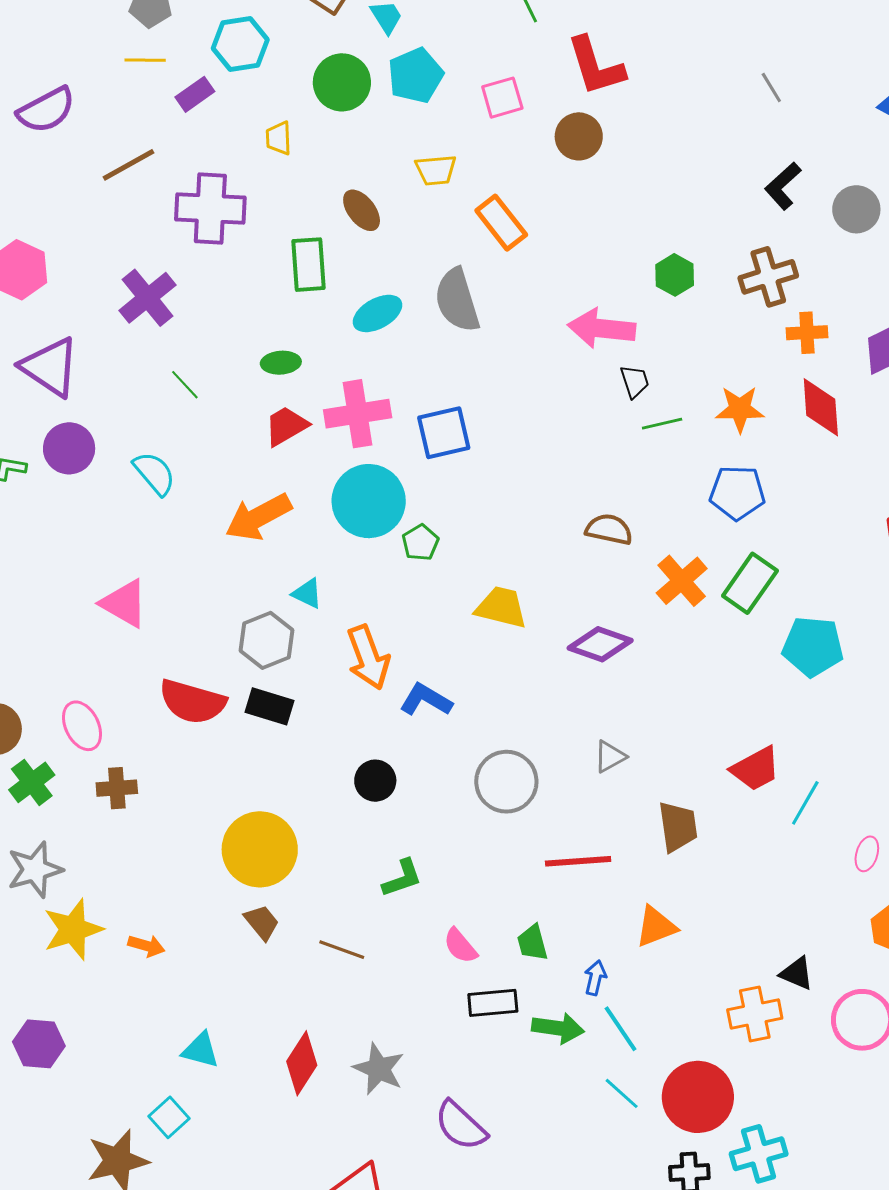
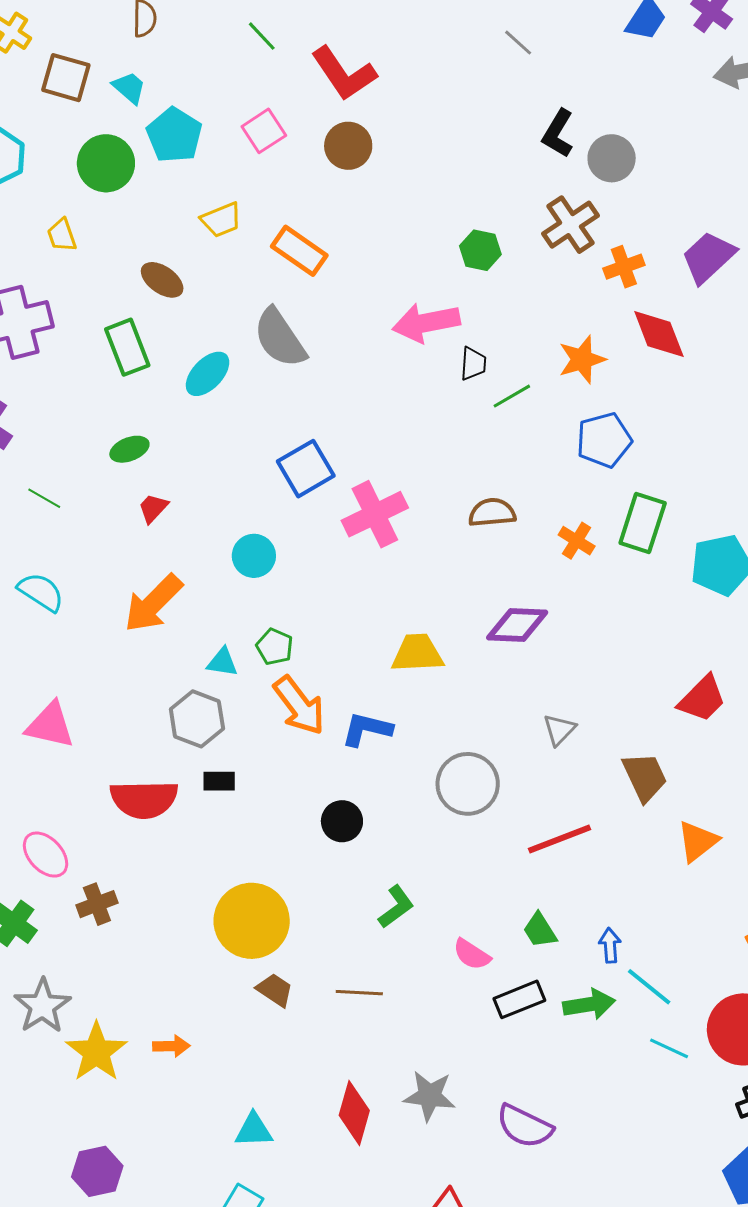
gray circle: (856, 209) -> (612, 158), moved
black trapezoid: (635, 381) -> (473, 364), turned 39
pink cross: (358, 414) -> (375, 514), moved
red trapezoid: (286, 426) -> (153, 508), size x0.7
cyan circle: (369, 501) -> (254, 556), size x0.6
green pentagon: (420, 543) -> (275, 647), moved
orange cross: (682, 581) -> (577, 541), size x0.7
yellow trapezoid: (501, 607) -> (417, 653), moved
black rectangle: (269, 706) -> (219, 781), size x0.7
orange triangle: (656, 927) -> (698, 841), moved

